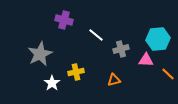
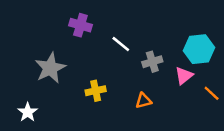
pink triangle: (146, 60) -> (184, 76), turned -42
white star: (52, 83) -> (28, 112), moved

